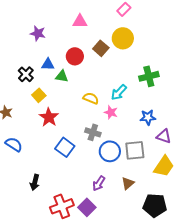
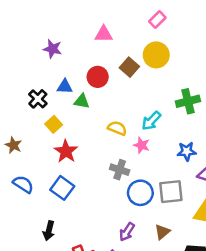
blue square: (65, 147) -> (62, 188), moved

